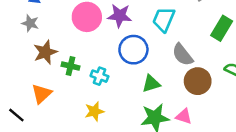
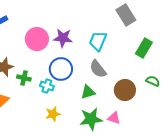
blue circle: (133, 50) -> (61, 69), moved
gray semicircle: (183, 55) -> (98, 69), moved
yellow star: (94, 111) -> (53, 114), moved

